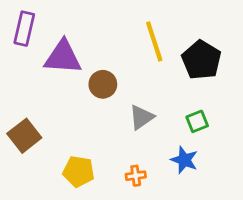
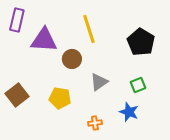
yellow line: (154, 41) -> (89, 29), moved
yellow pentagon: (79, 171) -> (60, 98), moved

